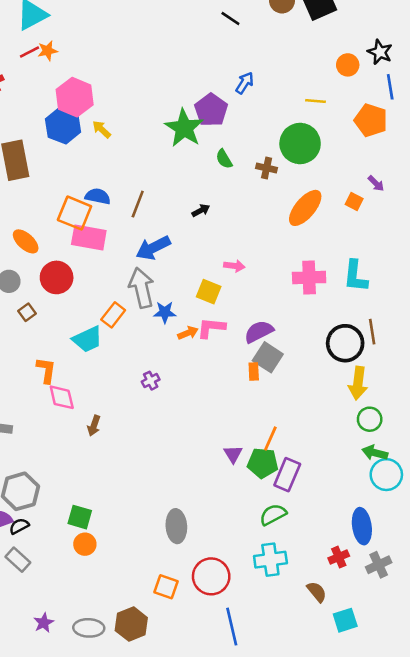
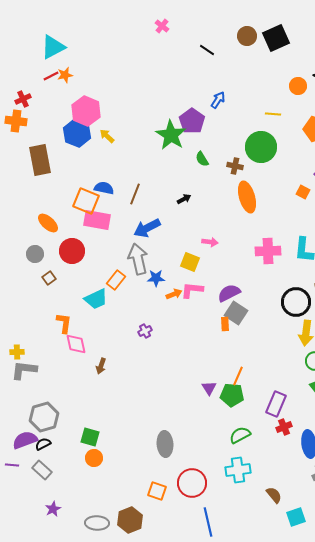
orange ellipse: (305, 208) -> (247, 197), moved, turned -56
purple rectangle: (287, 475) -> (276, 404), moved
red cross: (339, 557) -> (284, 427), moved
purple star: (44, 623) -> (53, 509), moved

